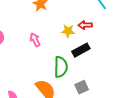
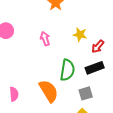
red arrow: (85, 25) -> (98, 47), moved, turned -56
black rectangle: (81, 50) -> (95, 68), moved

